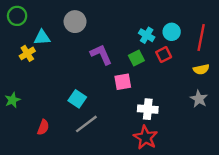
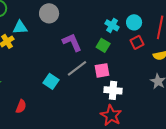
red square: (164, 55) -> (137, 42), moved
green square: (136, 58) -> (103, 45), turned -32
pink square: (123, 82) -> (102, 70), moved
gray line: (86, 124) -> (77, 68), moved

